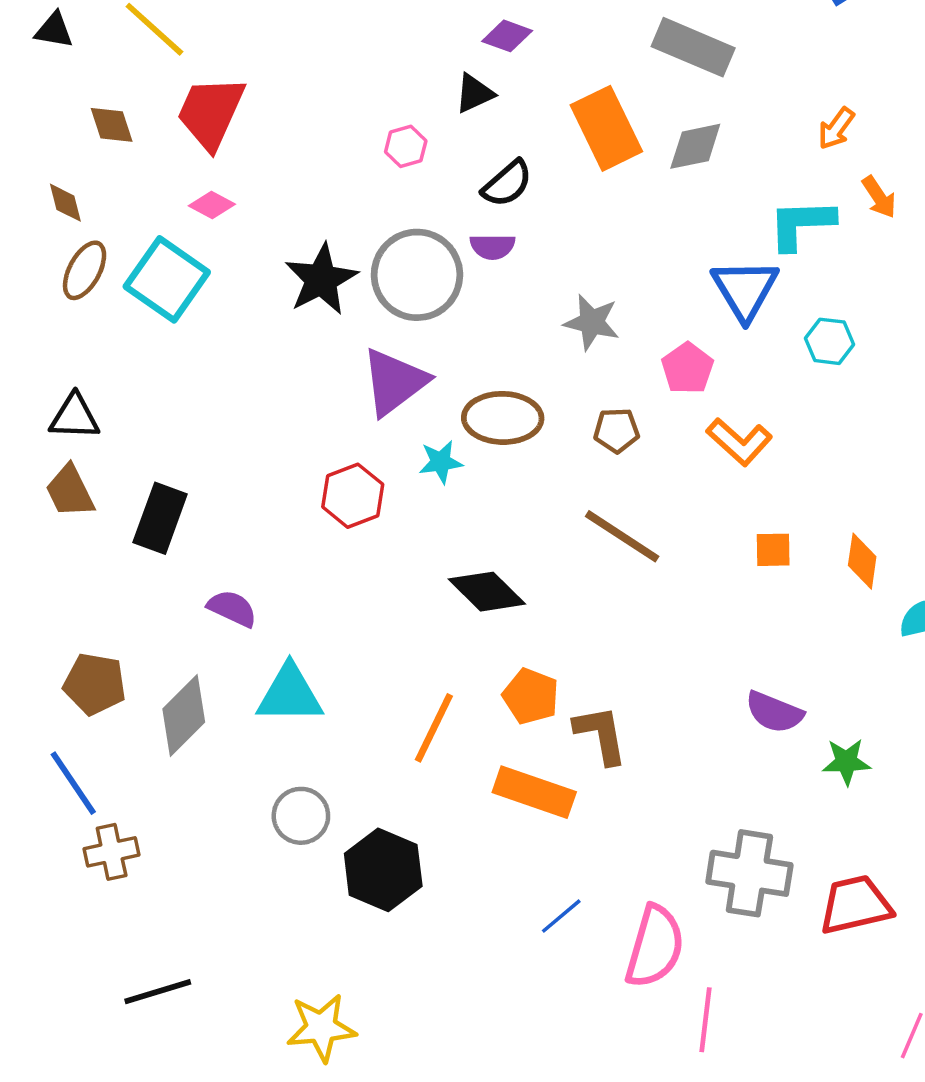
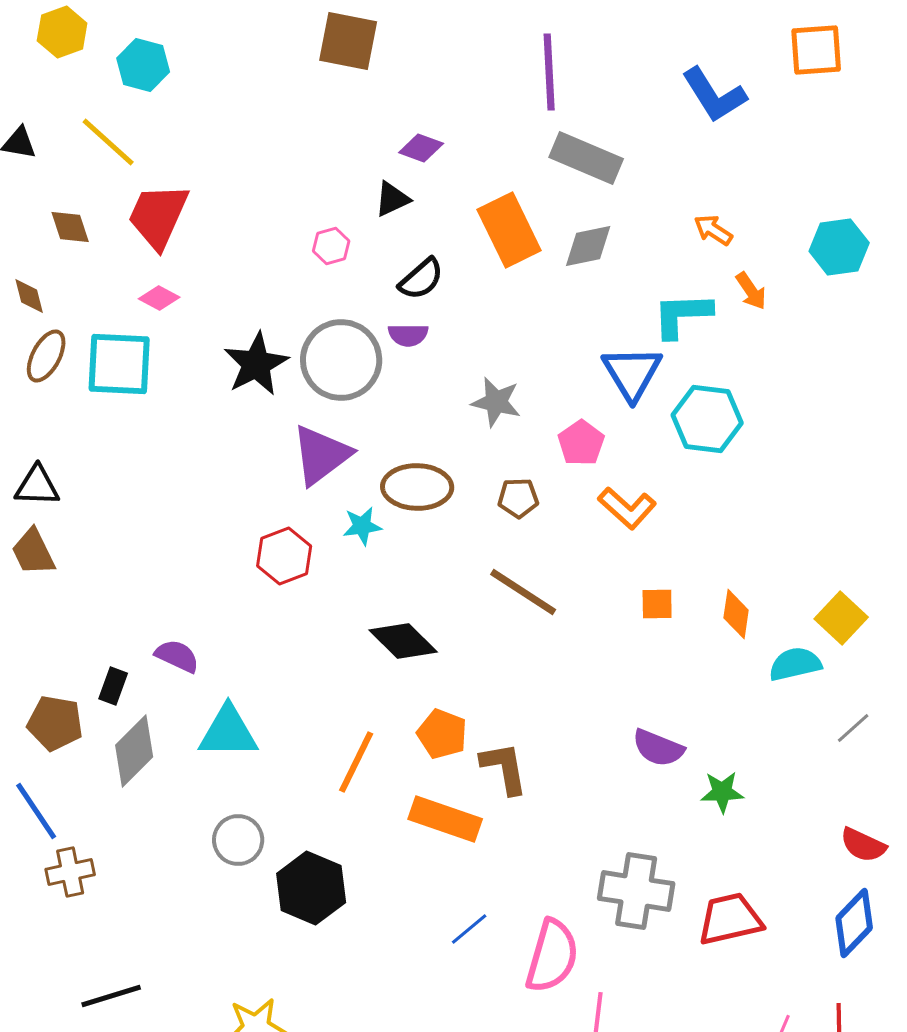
orange arrow: (836, 128) -> (713, 230), turned 87
cyan square: (167, 279) -> (119, 364), turned -32
cyan hexagon: (829, 341) -> (707, 419), size x1.6
black rectangle: (160, 518) -> (113, 686), moved, size x0.6

